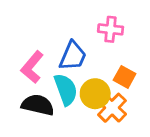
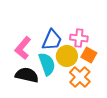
pink cross: (111, 29) -> (79, 38), moved
yellow circle: (95, 94) -> (67, 56), moved

